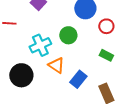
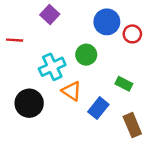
red circle: (106, 26) -> (132, 34), moved
green rectangle: (106, 55) -> (124, 84), moved

